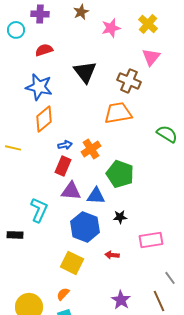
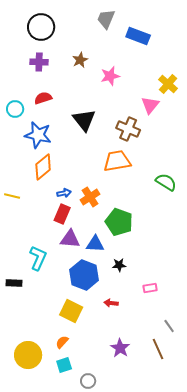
yellow cross: (148, 24) -> (168, 84), moved
cyan circle: (16, 30) -> (15, 109), moved
pink rectangle: (151, 240) -> (150, 288), size x0.6

